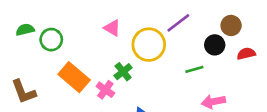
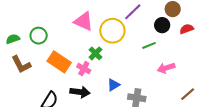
pink triangle: (112, 28) -> (83, 21), size x1.5
green semicircle: (25, 30) -> (13, 39), moved
brown L-shape: (24, 92) -> (21, 64), moved

